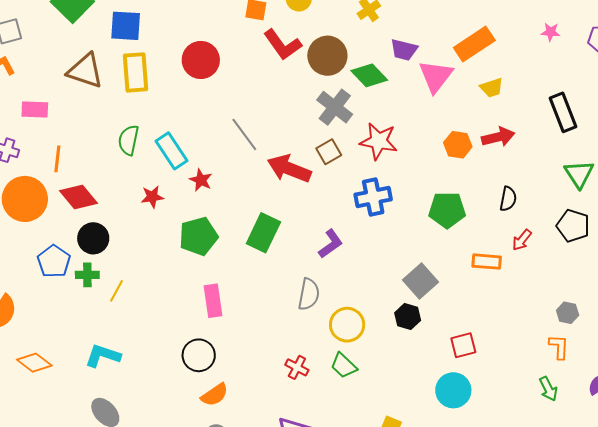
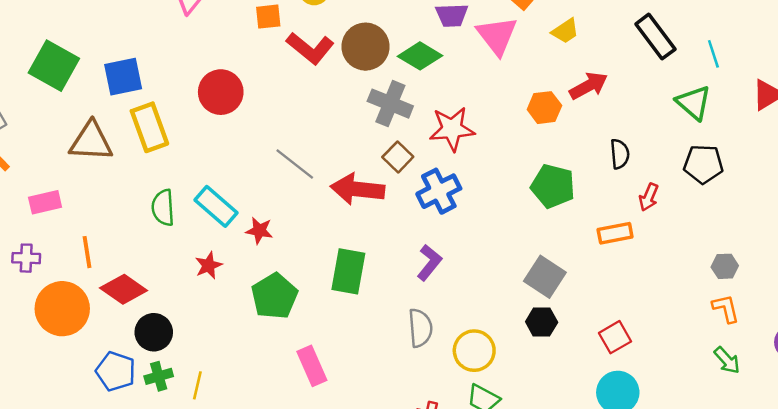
blue cross: (373, 197) -> (439, 191), moved
green pentagon: (447, 210) -> (553, 186), turned 30

